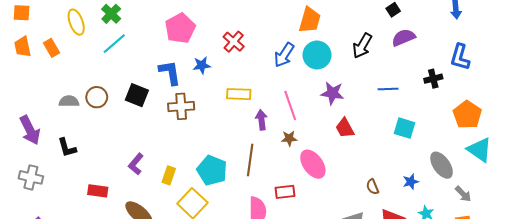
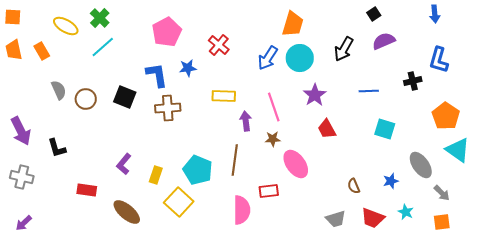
yellow ellipse: (76, 22) -> (66, 26), turned -40
purple star: (332, 93) -> (315, 95), turned 30
gray semicircle: (69, 101) -> (59, 90), moved, turned 66

